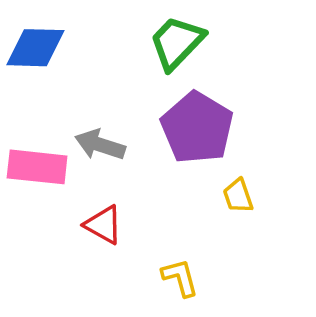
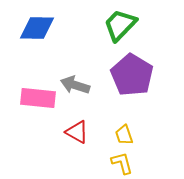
yellow trapezoid: (238, 196) -> (124, 135), moved

